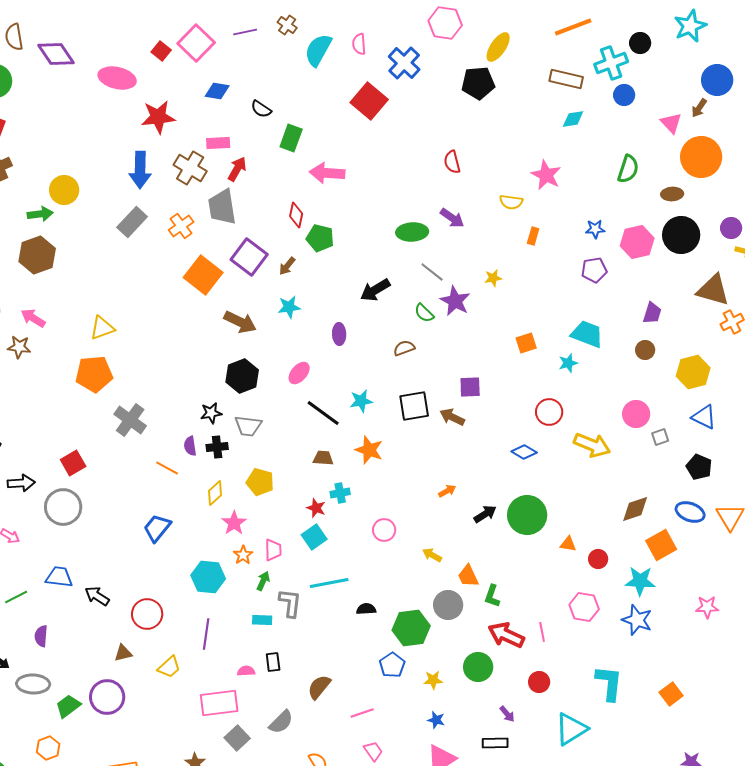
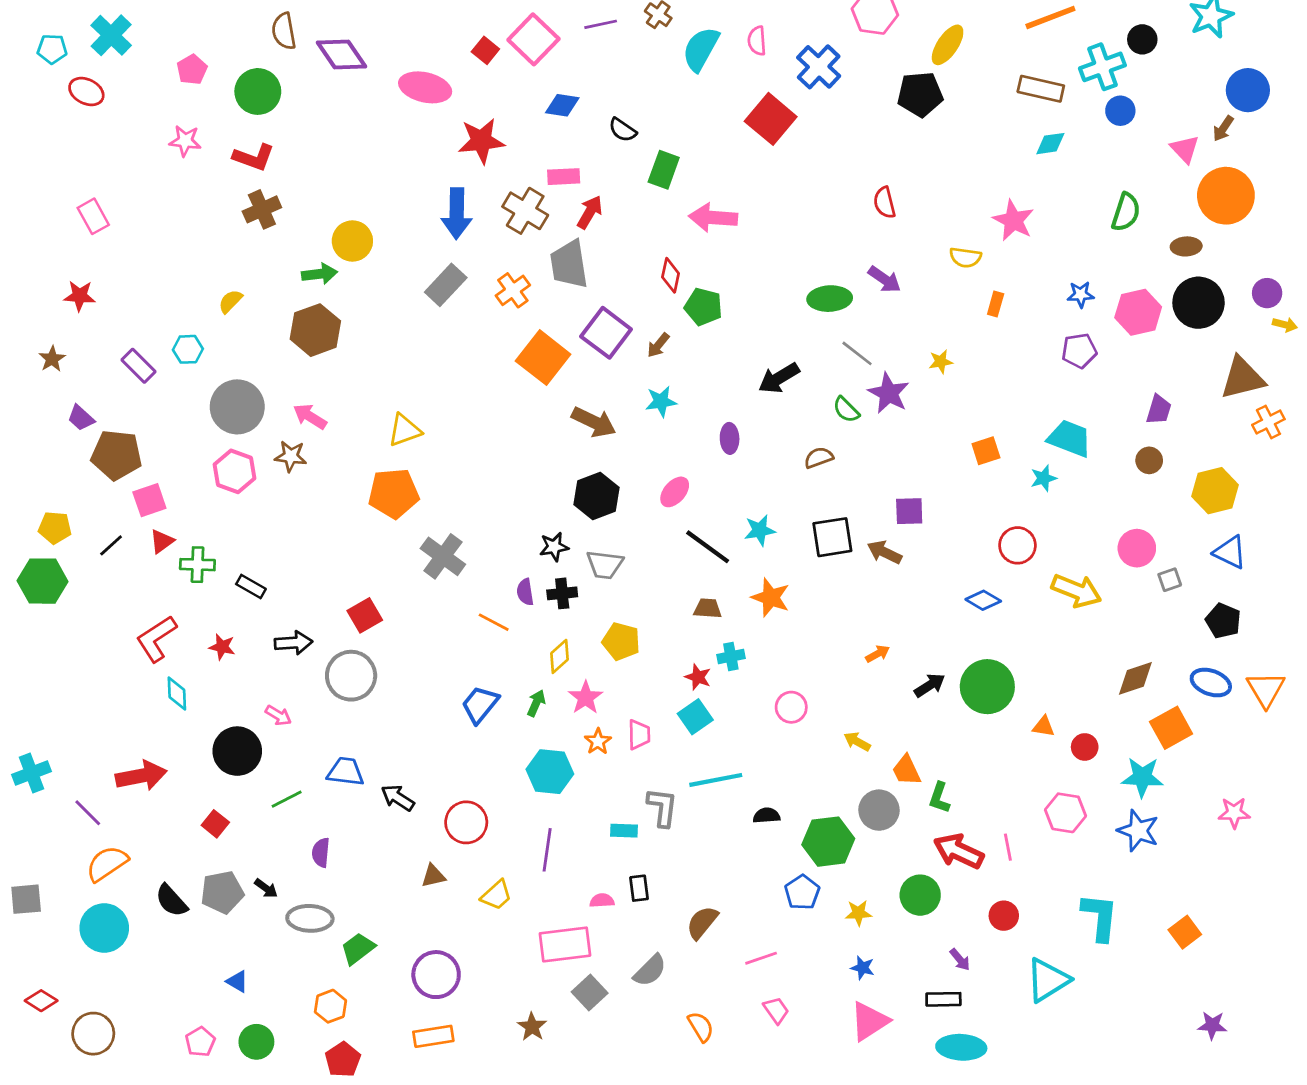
brown triangle: (713, 290) -> (1242, 378), turned -30
green arrow: (263, 581) -> (536, 703), moved
purple circle: (107, 697) -> (436, 975), moved

